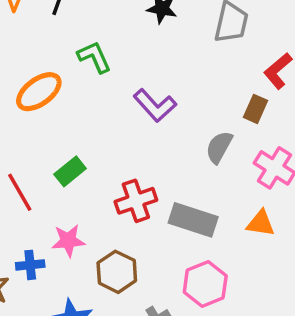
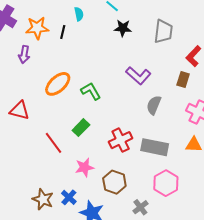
green L-shape: (94, 57) -> (91, 91), moved
purple L-shape: (155, 106) -> (138, 76), moved
gray semicircle: (219, 147) -> (154, 105), moved
blue cross: (30, 265) -> (69, 197), moved, turned -35

